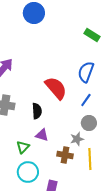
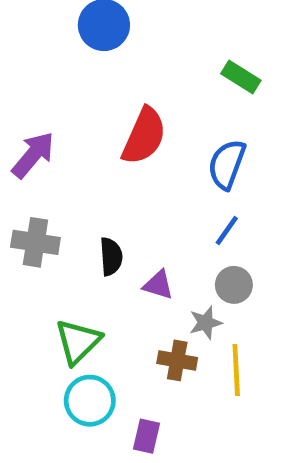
red semicircle: (56, 88) -> (144, 136), moved, turned 65
purple triangle: (42, 135) -> (158, 285), moved
green triangle: (23, 147) -> (78, 342), size x1.5

